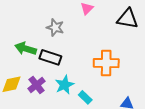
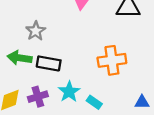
gray star: (55, 27) -> (36, 31), moved, turned 30
purple cross: (37, 85) -> (38, 97), turned 30

